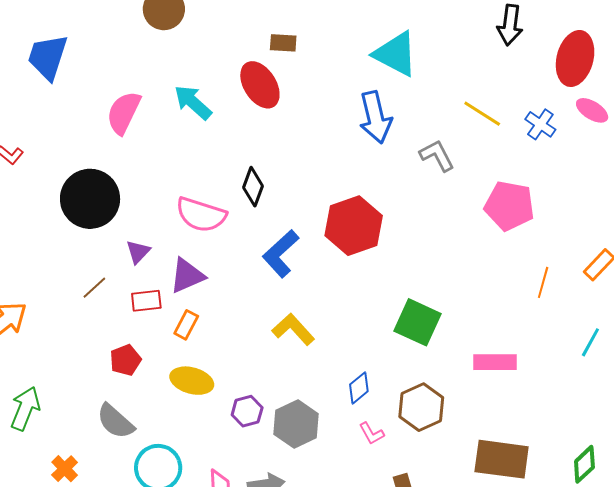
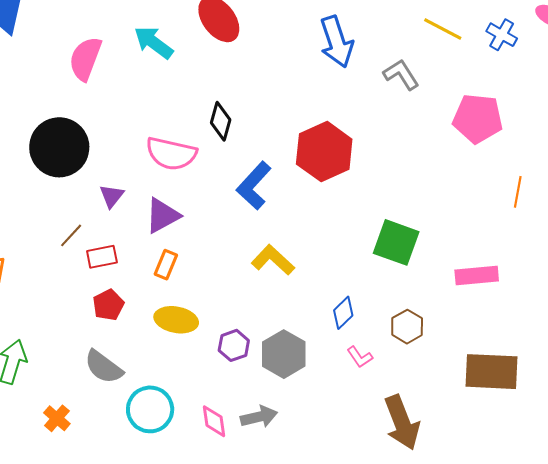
red rectangle: (146, 301) -> (102, 257), moved
brown hexagon: (421, 407) -> (407, 327), size x0.7

